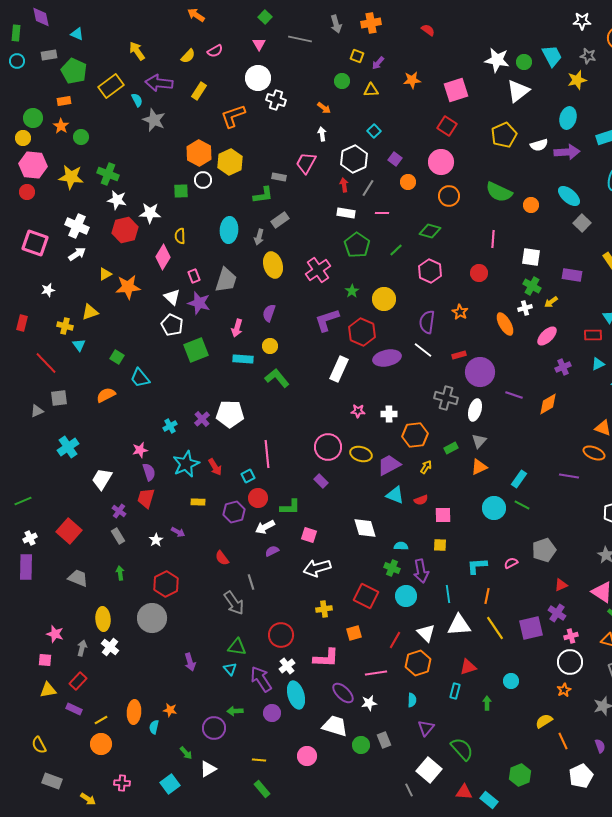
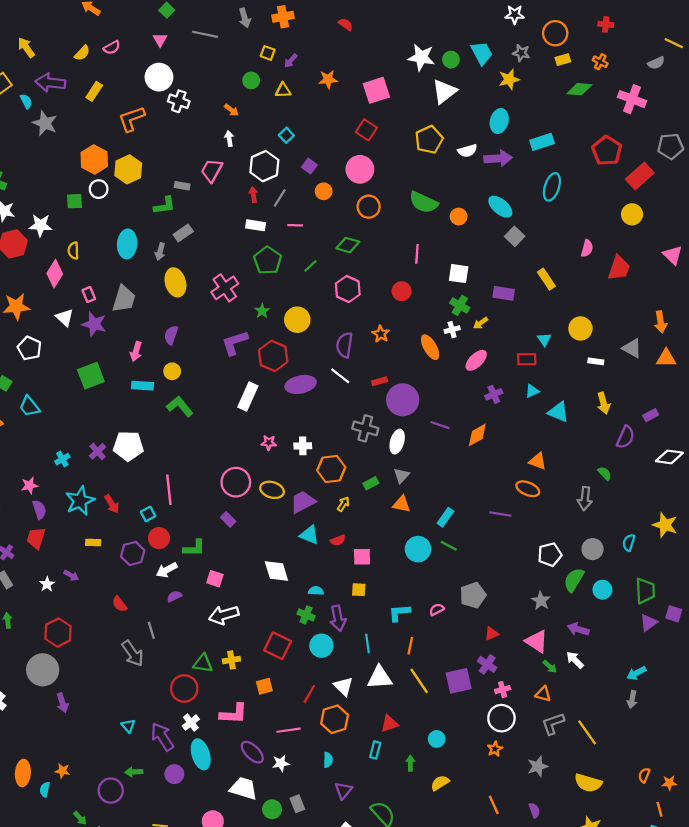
white pentagon: (172, 325) -> (29, 348), moved
orange triangle: (479, 467) -> (402, 504), turned 36
green triangle: (237, 647) -> (203, 663), moved
purple arrow: (190, 662) -> (62, 703), moved
yellow semicircle: (544, 721) -> (440, 783), moved

